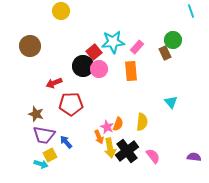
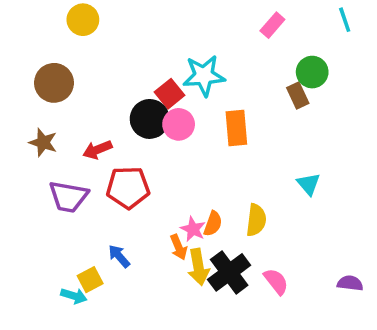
yellow circle: (61, 11) -> (83, 20), moved
pink rectangle: (137, 47) -> (272, 25), moved
brown star: (36, 114) -> (43, 142), moved
purple trapezoid: (44, 135) -> (68, 197), moved

